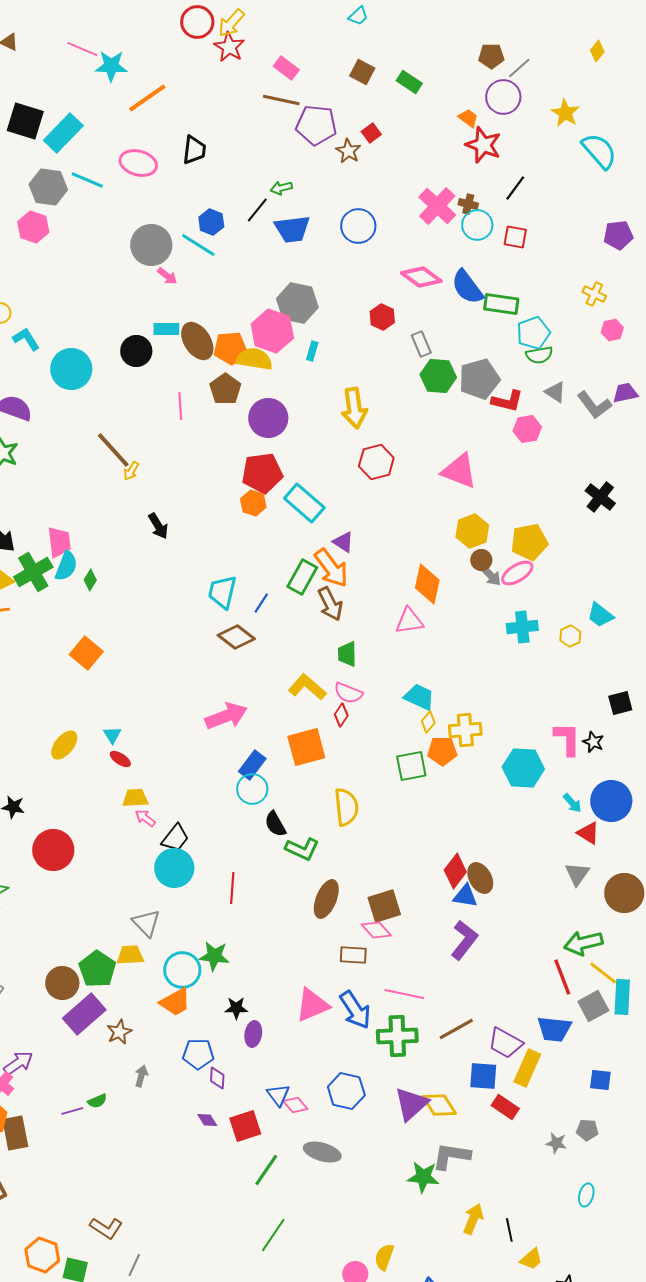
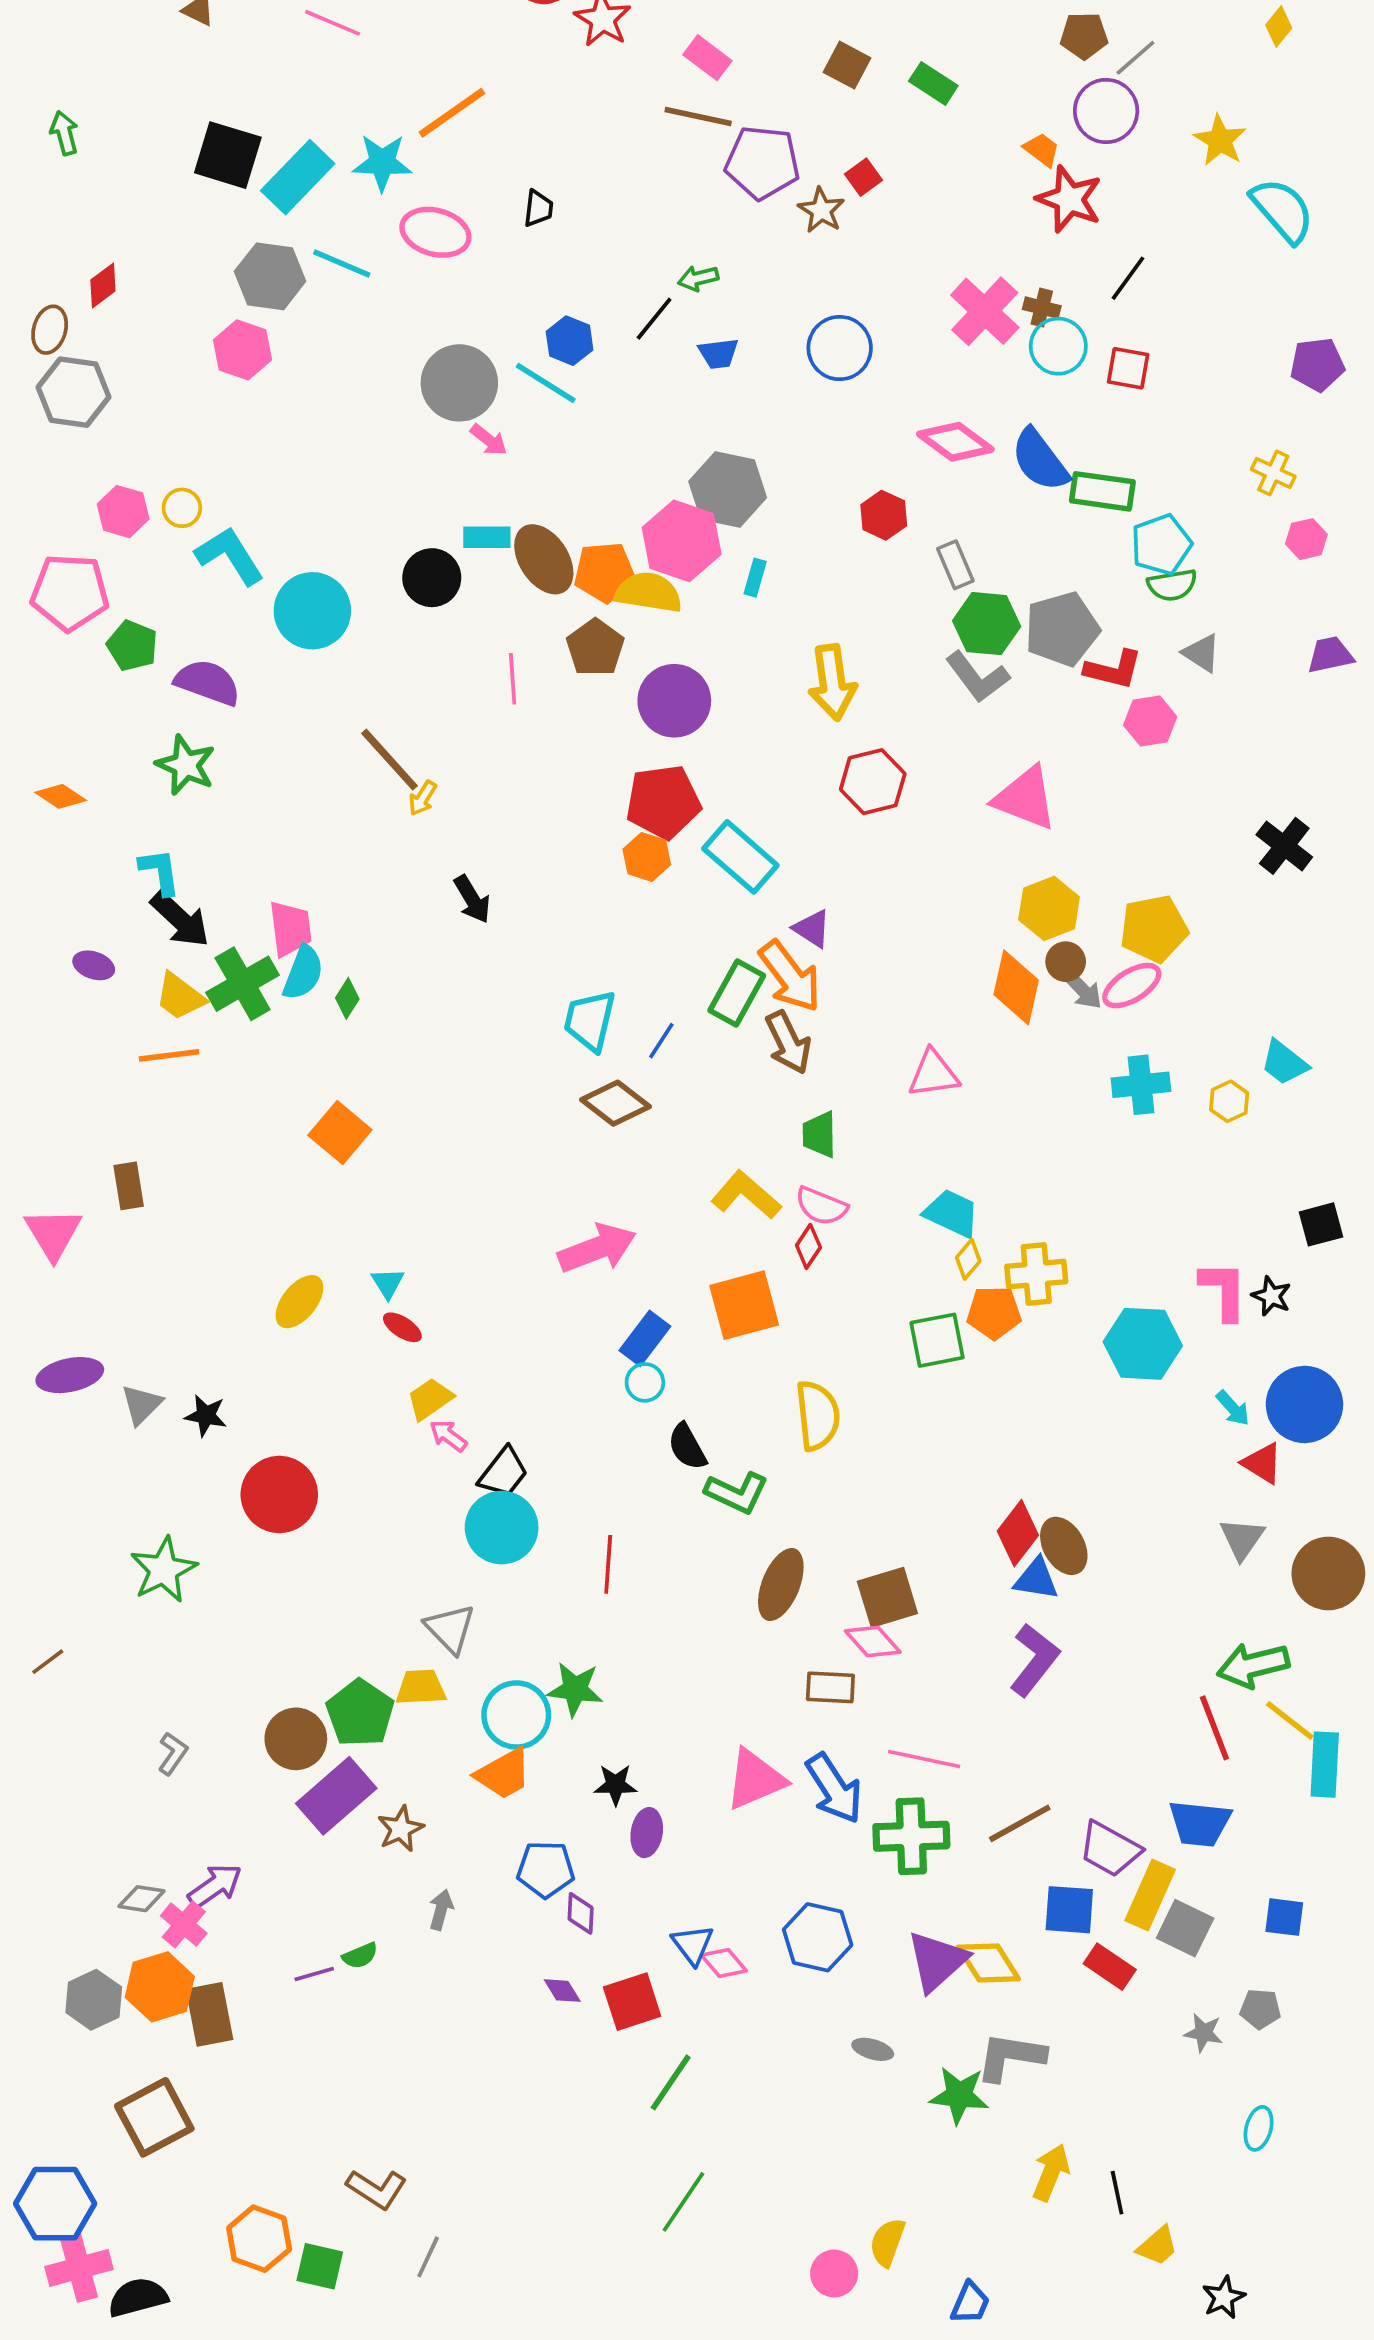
cyan star: (111, 66) -> (382, 162), moved
black trapezoid: (194, 150) -> (538, 208), size x0.7
blue trapezoid: (292, 229) -> (718, 354), size x0.6
cyan L-shape: (26, 339) -> (230, 556), size x1.4
gray L-shape: (594, 405) -> (977, 677), moved
orange diamond: (427, 584) -> (1016, 987), moved
cyan circle: (252, 789) -> (645, 1382), size x0.7
yellow trapezoid: (135, 798) -> (430, 1399), turned -32
gray square: (593, 1006) -> (1185, 1928), moved, turned -36
gray ellipse: (322, 1152) -> (873, 2049), moved, size x0.6

